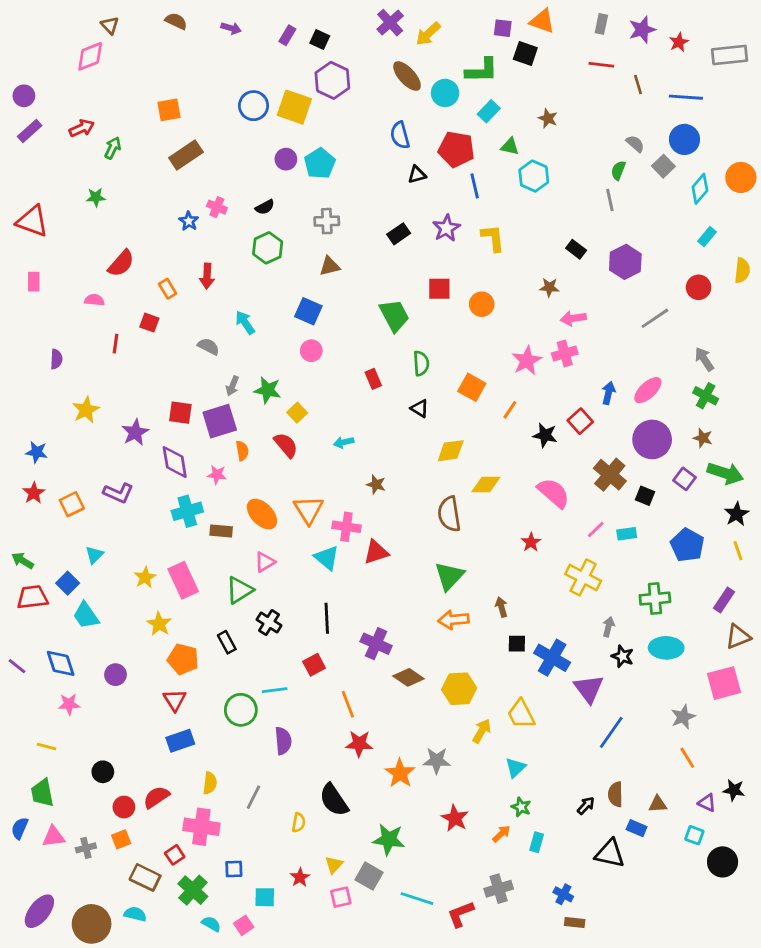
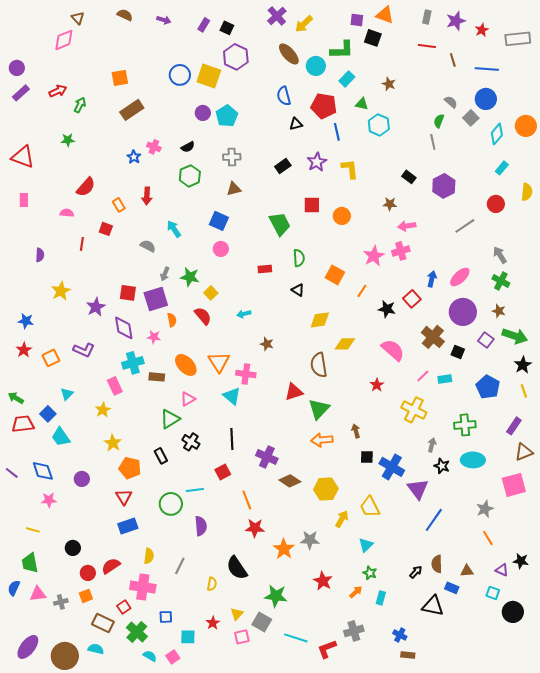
red rectangle: (373, 379) -> (265, 269), turned -72
red triangle: (376, 552) -> (294, 392), moved
pink rectangle: (183, 580) -> (115, 386), moved, size x0.7

